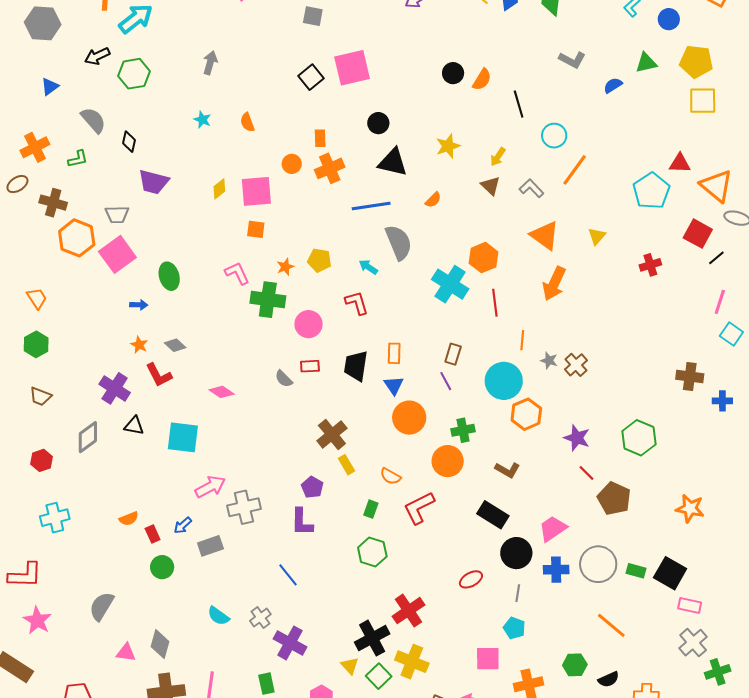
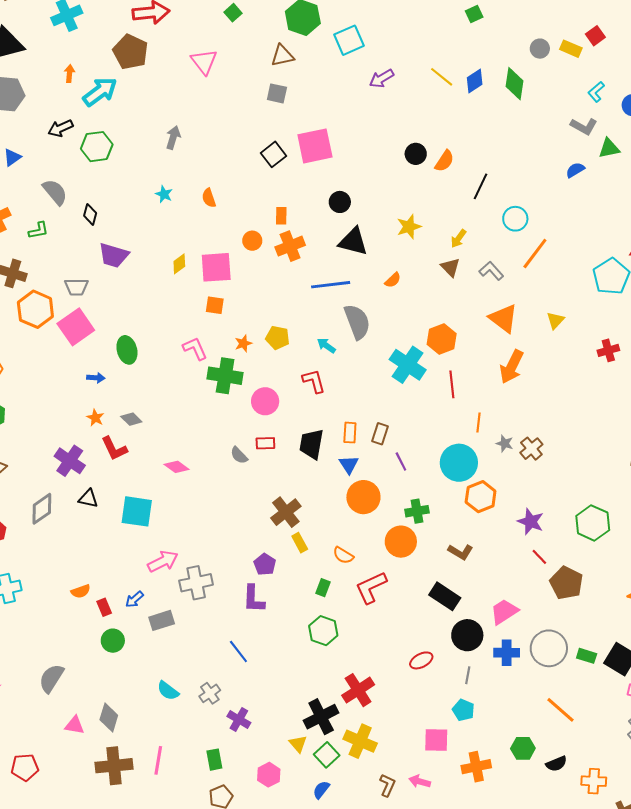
gray L-shape: (572, 60) -> (584, 126), moved
black line: (519, 104) -> (481, 186), turned 40
brown rectangle: (453, 354) -> (380, 434), moved
purple cross: (290, 643) -> (239, 719), size x0.7

